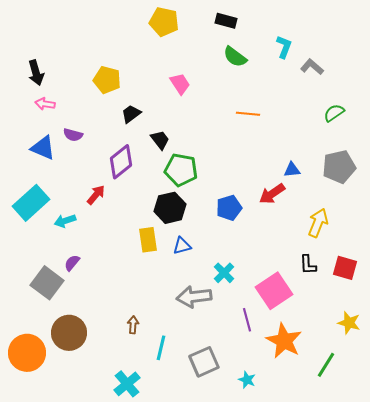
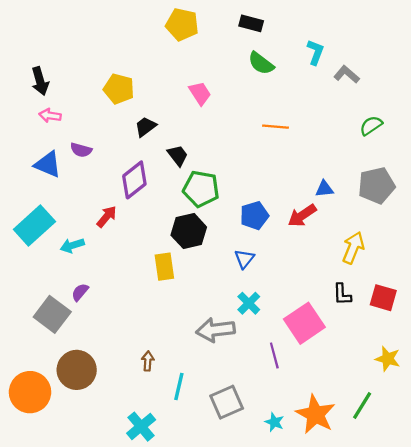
blue pentagon: (229, 208) -> (254, 215), moved
blue triangle: (182, 246) -> (244, 259), moved, turned -36
orange star: (284, 341) -> (315, 414), moved

